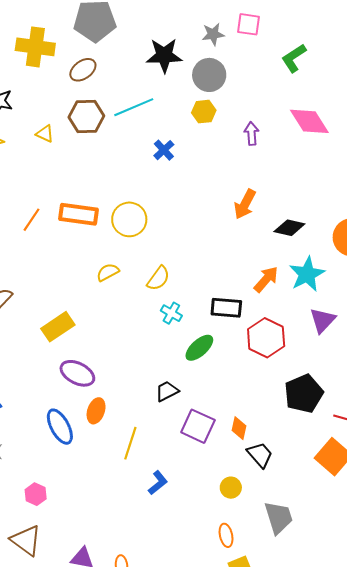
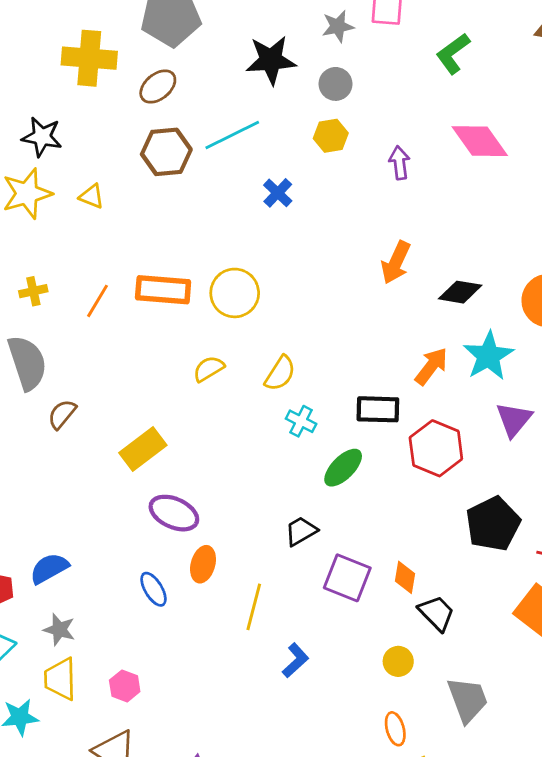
gray circle: (209, 75) -> (336, 84), size x0.7
yellow triangle: (45, 134) -> (92, 196), moved
blue ellipse: (60, 427) -> (154, 589), size x0.7

